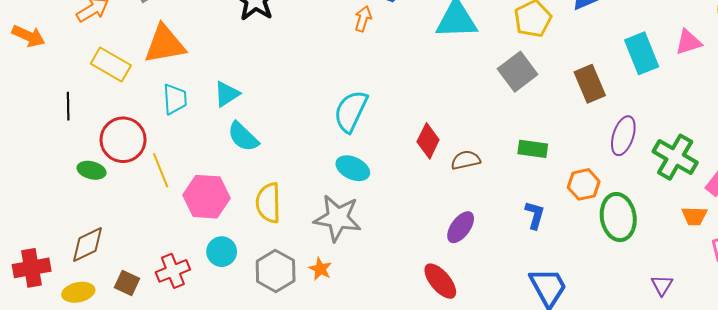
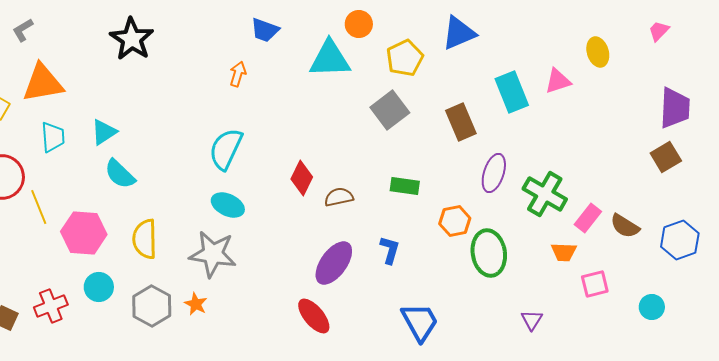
orange arrow: (363, 19) -> (238, 74), moved
blue L-shape: (535, 215) -> (390, 250), moved
purple ellipse: (461, 227) -> (334, 263), size x1.4

